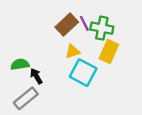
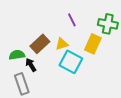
brown rectangle: (67, 25) -> (40, 44), moved
green cross: (102, 28) -> (108, 24), moved
gray rectangle: (26, 98) -> (22, 84), turned -70

